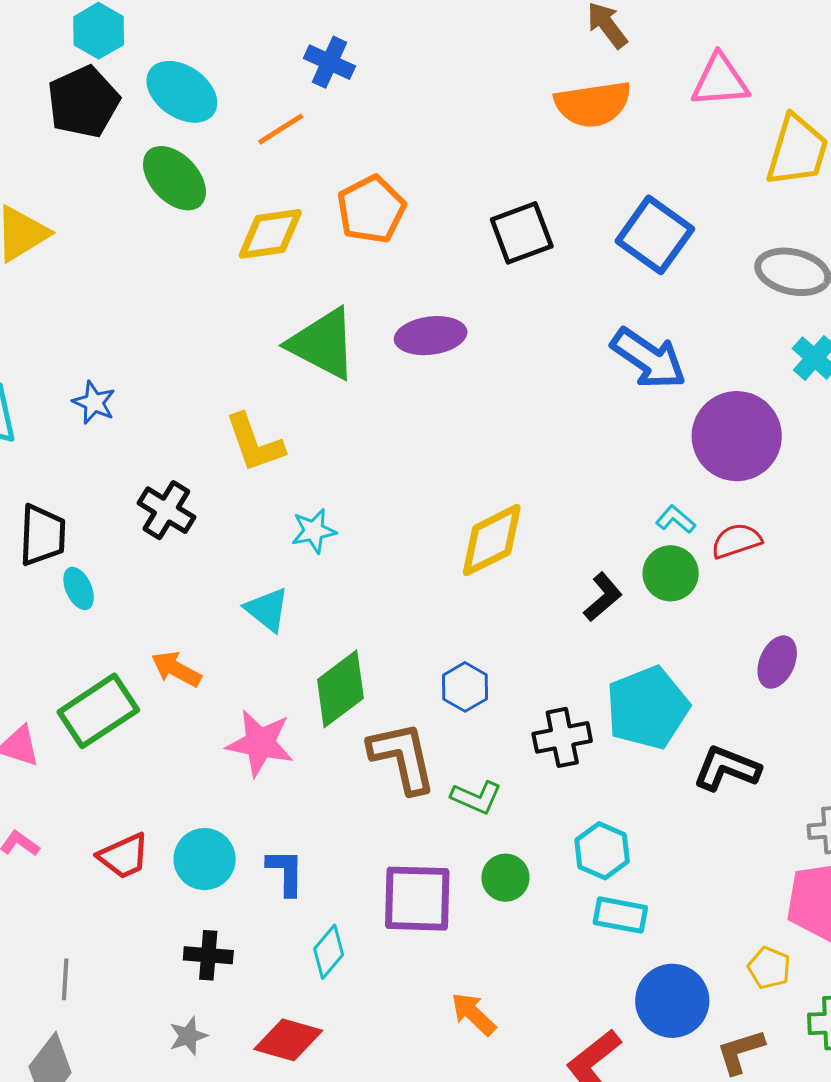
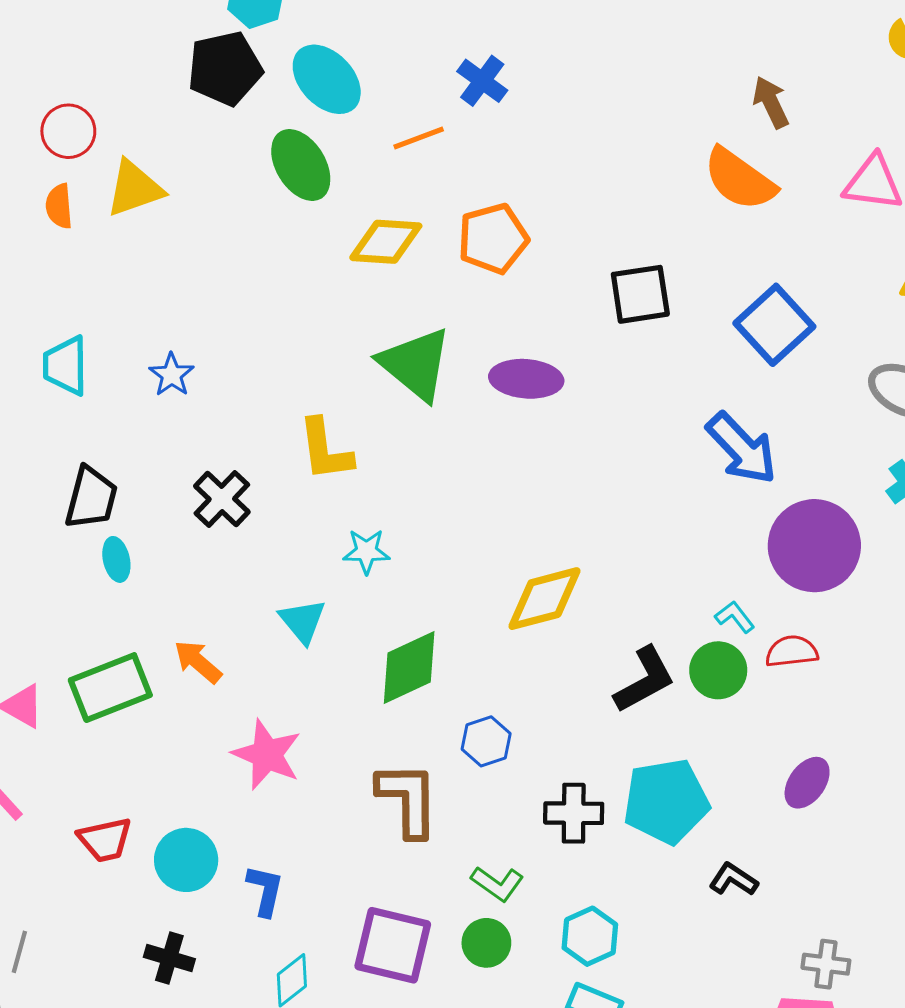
orange semicircle: (593, 104) -> (740, 179), turned 32
black L-shape: (603, 597) -> (645, 680), size x1.4
green diamond: (340, 689) -> (409, 668), moved
black L-shape: (727, 768) -> (733, 879), size x0.7
green L-shape: (476, 797) -> (497, 884), moved

